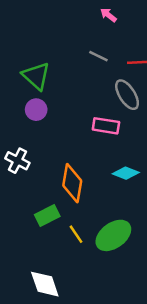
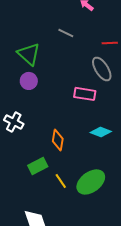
gray line: (98, 56) -> (66, 33), moved
orange diamond: (72, 183) -> (58, 140), size x0.7

